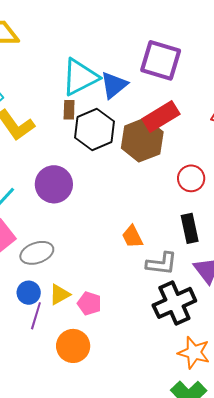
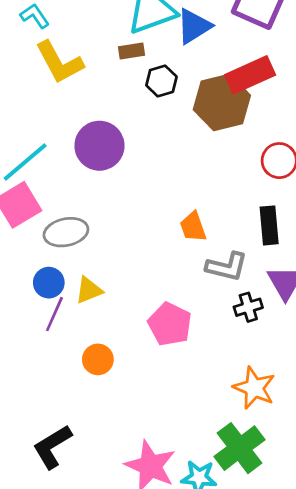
brown rectangle: (69, 110) -> (132, 51), turned 72
black hexagon: (95, 130) -> (161, 81), size x0.6
pink pentagon: (89, 303) -> (170, 324), moved, size x1.4
black cross: (174, 303) -> (248, 307), moved, size x0.5
orange circle: (73, 346) -> (98, 359), size x0.7

